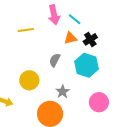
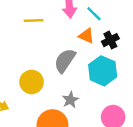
orange triangle: (70, 38) -> (86, 36), turned 32
gray semicircle: (55, 60) -> (65, 61), size x1.5

